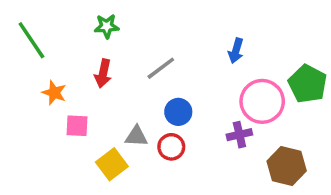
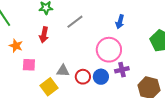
gray line: (161, 68) -> (75, 22), moved
pink circle: (262, 101) -> (109, 50), moved
blue circle: (178, 112) -> (101, 77), moved

